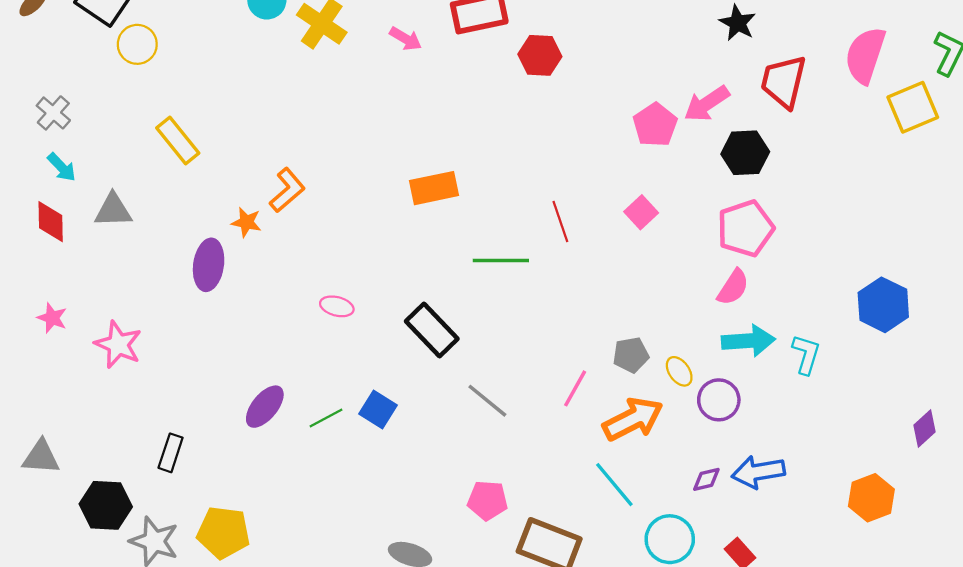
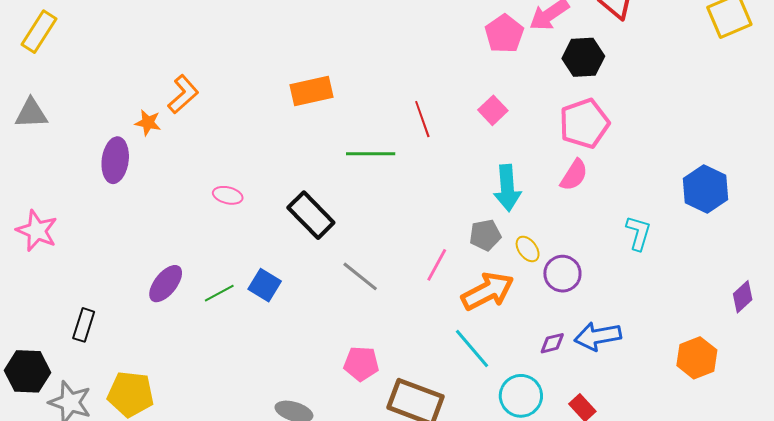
yellow rectangle: (178, 141) -> (39, 32), moved, turned 72
cyan arrow: (748, 341) -> (507, 188), moved, turned 90

